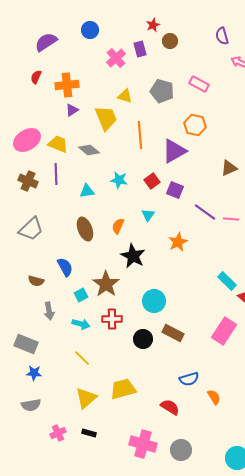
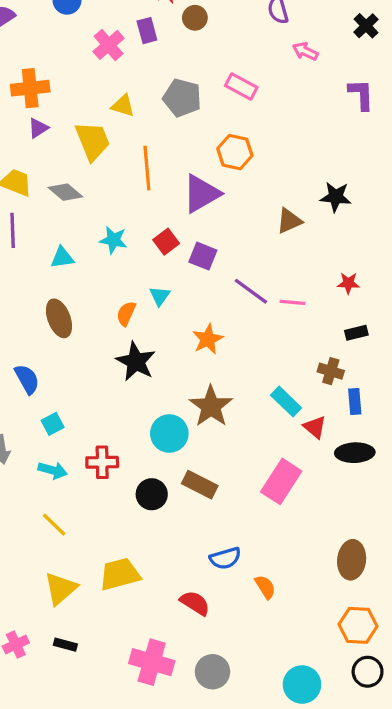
orange semicircle: (118, 226) -> (126, 314), moved
brown star: (106, 284) -> (211, 406), moved

